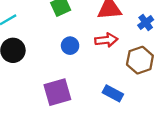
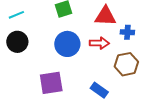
blue cross: (146, 22) -> (127, 32), moved, turned 32
blue circle: (70, 46) -> (67, 44), size x1.6

